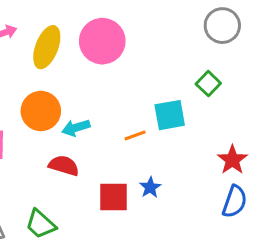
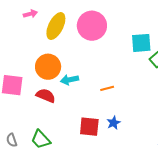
cyan square: (170, 115) -> (141, 43), moved
red semicircle: (64, 166) -> (46, 96), moved

